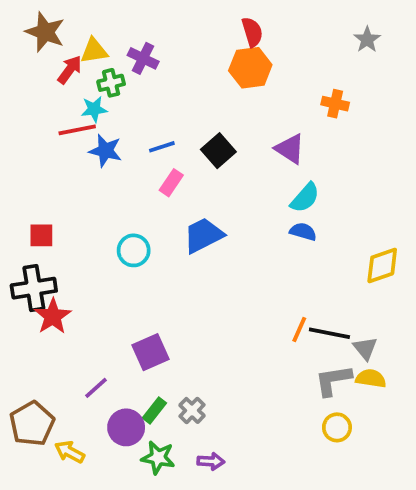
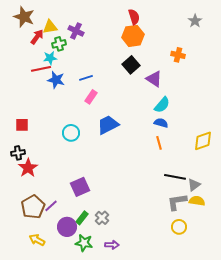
black square: (218, 151) -> (131, 65), moved
black cross: (34, 288) -> (18, 153), size x0.6
orange line: (299, 330) -> (159, 143), moved, turned -40
gray triangle: (365, 348) -> (194, 185), turned 32
brown pentagon: (32, 424) -> (33, 207), moved

